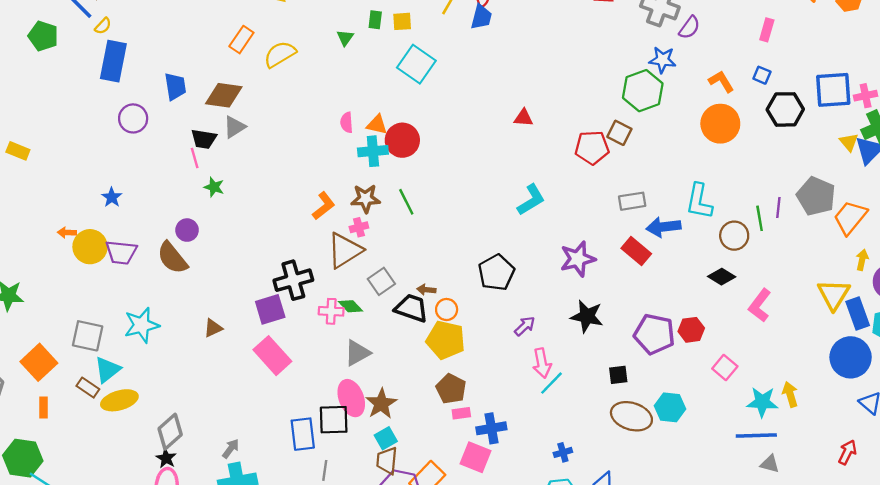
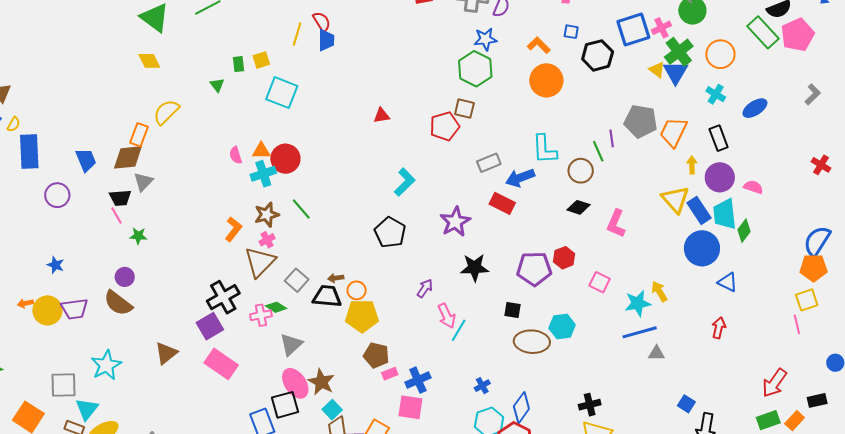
orange rectangle: (241, 40) -> (139, 135), moved
black pentagon: (496, 273) -> (390, 232), moved
brown triangle: (213, 328) -> (166, 353), size x1.4
black square: (618, 375) -> (512, 310), turned 30

